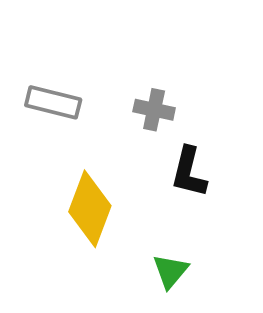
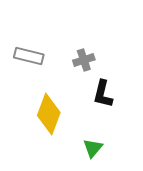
gray cross: (154, 110) -> (84, 60), turned -30

